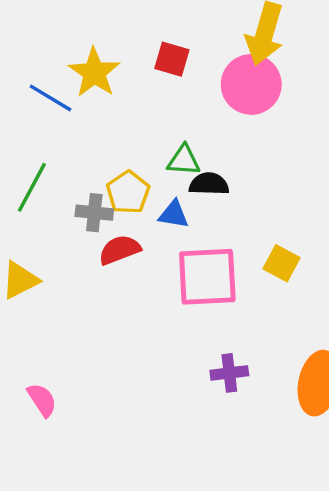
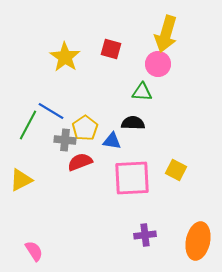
pink circle: (251, 84) -> (158, 64), size x0.7
blue line: (50, 98) -> (51, 111), moved
green triangle: (184, 160) -> (142, 92), moved

